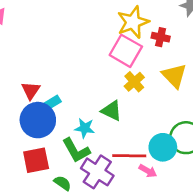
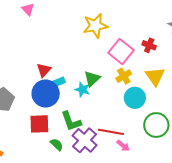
yellow star: (133, 22) -> (95, 26), moved
green triangle: (112, 111) -> (92, 79), moved, turned 42
cyan star: (85, 128) -> (82, 90), moved
cyan circle: (163, 147) -> (135, 98), moved

